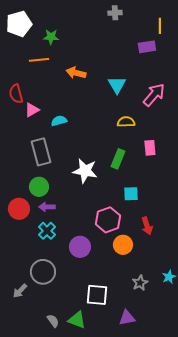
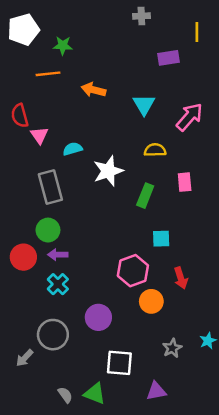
purple rectangle: (147, 47) -> (169, 58), moved
pink triangle: (32, 110) -> (39, 135), turned -35
white star: (85, 171) -> (108, 171), moved, turned -30
purple circle: (80, 247) -> (98, 317), moved

